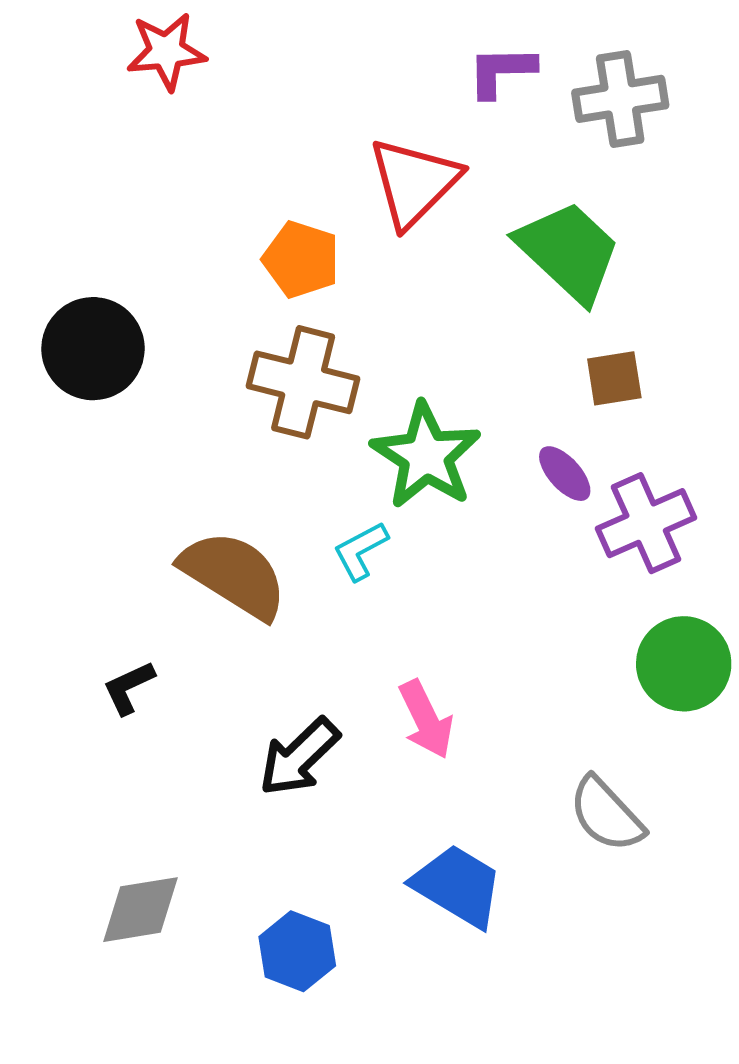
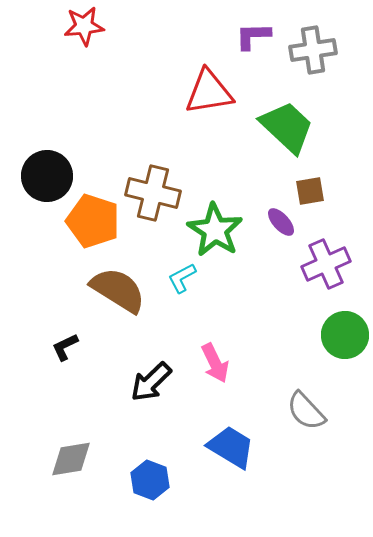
red triangle: (414, 182) -> (209, 92), turned 36
orange pentagon: (301, 259) -> (93, 221), moved, size x1.4
purple ellipse: (565, 474) -> (281, 222), moved

